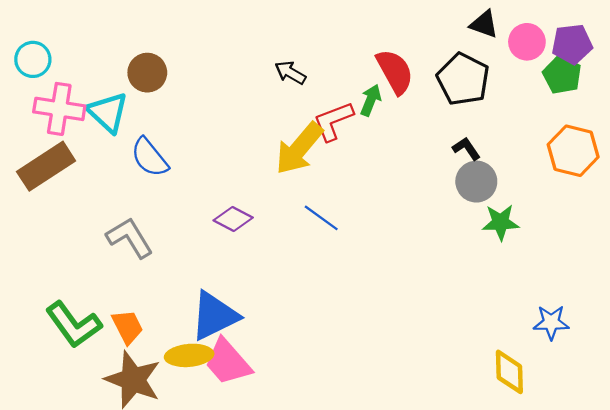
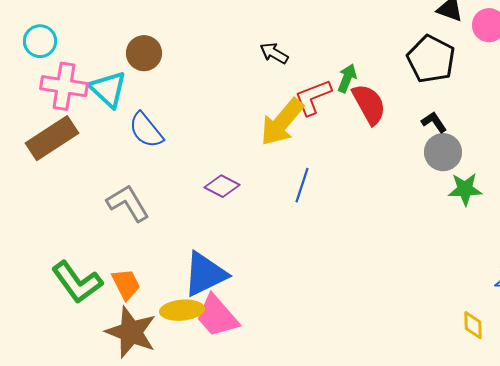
red semicircle: (395, 72) -> (369, 104), moved
blue line: (321, 218) -> (302, 185), turned 72
yellow diamond: (509, 372) -> (473, 325), size x0.7

